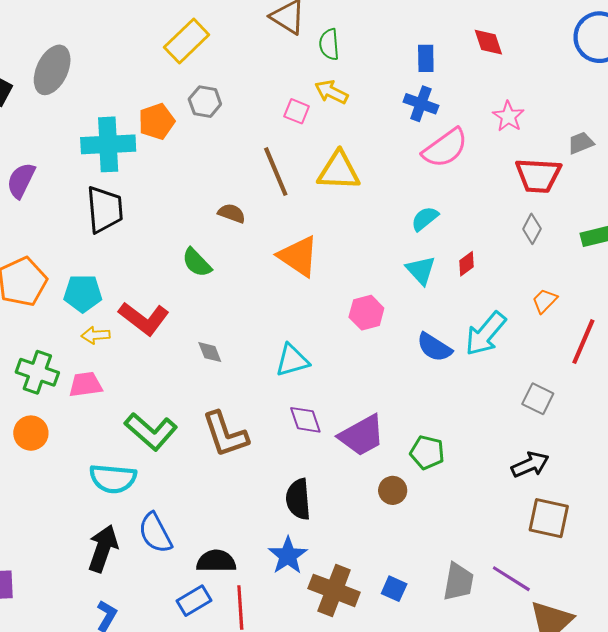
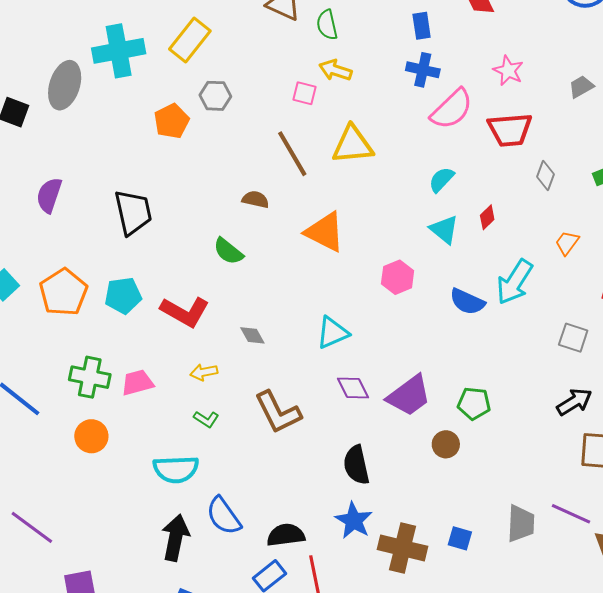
cyan cross: (108, 144) -> (119, 51), moved
red trapezoid: (538, 175) -> (510, 130), moved
yellow arrow: (96, 335) -> (204, 372), moved
green L-shape: (151, 431) -> (206, 419), size x0.5

